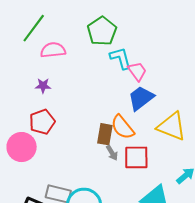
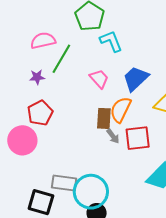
green line: (34, 28) -> (61, 59), moved
pink trapezoid: (137, 71) -> (99, 79), moved
orange semicircle: (123, 127) -> (121, 110), turned 72

